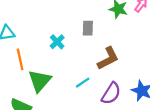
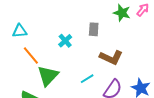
brown L-shape: (108, 58) -> (111, 57), turned 50
orange line: (20, 59) -> (31, 56), turned -30

